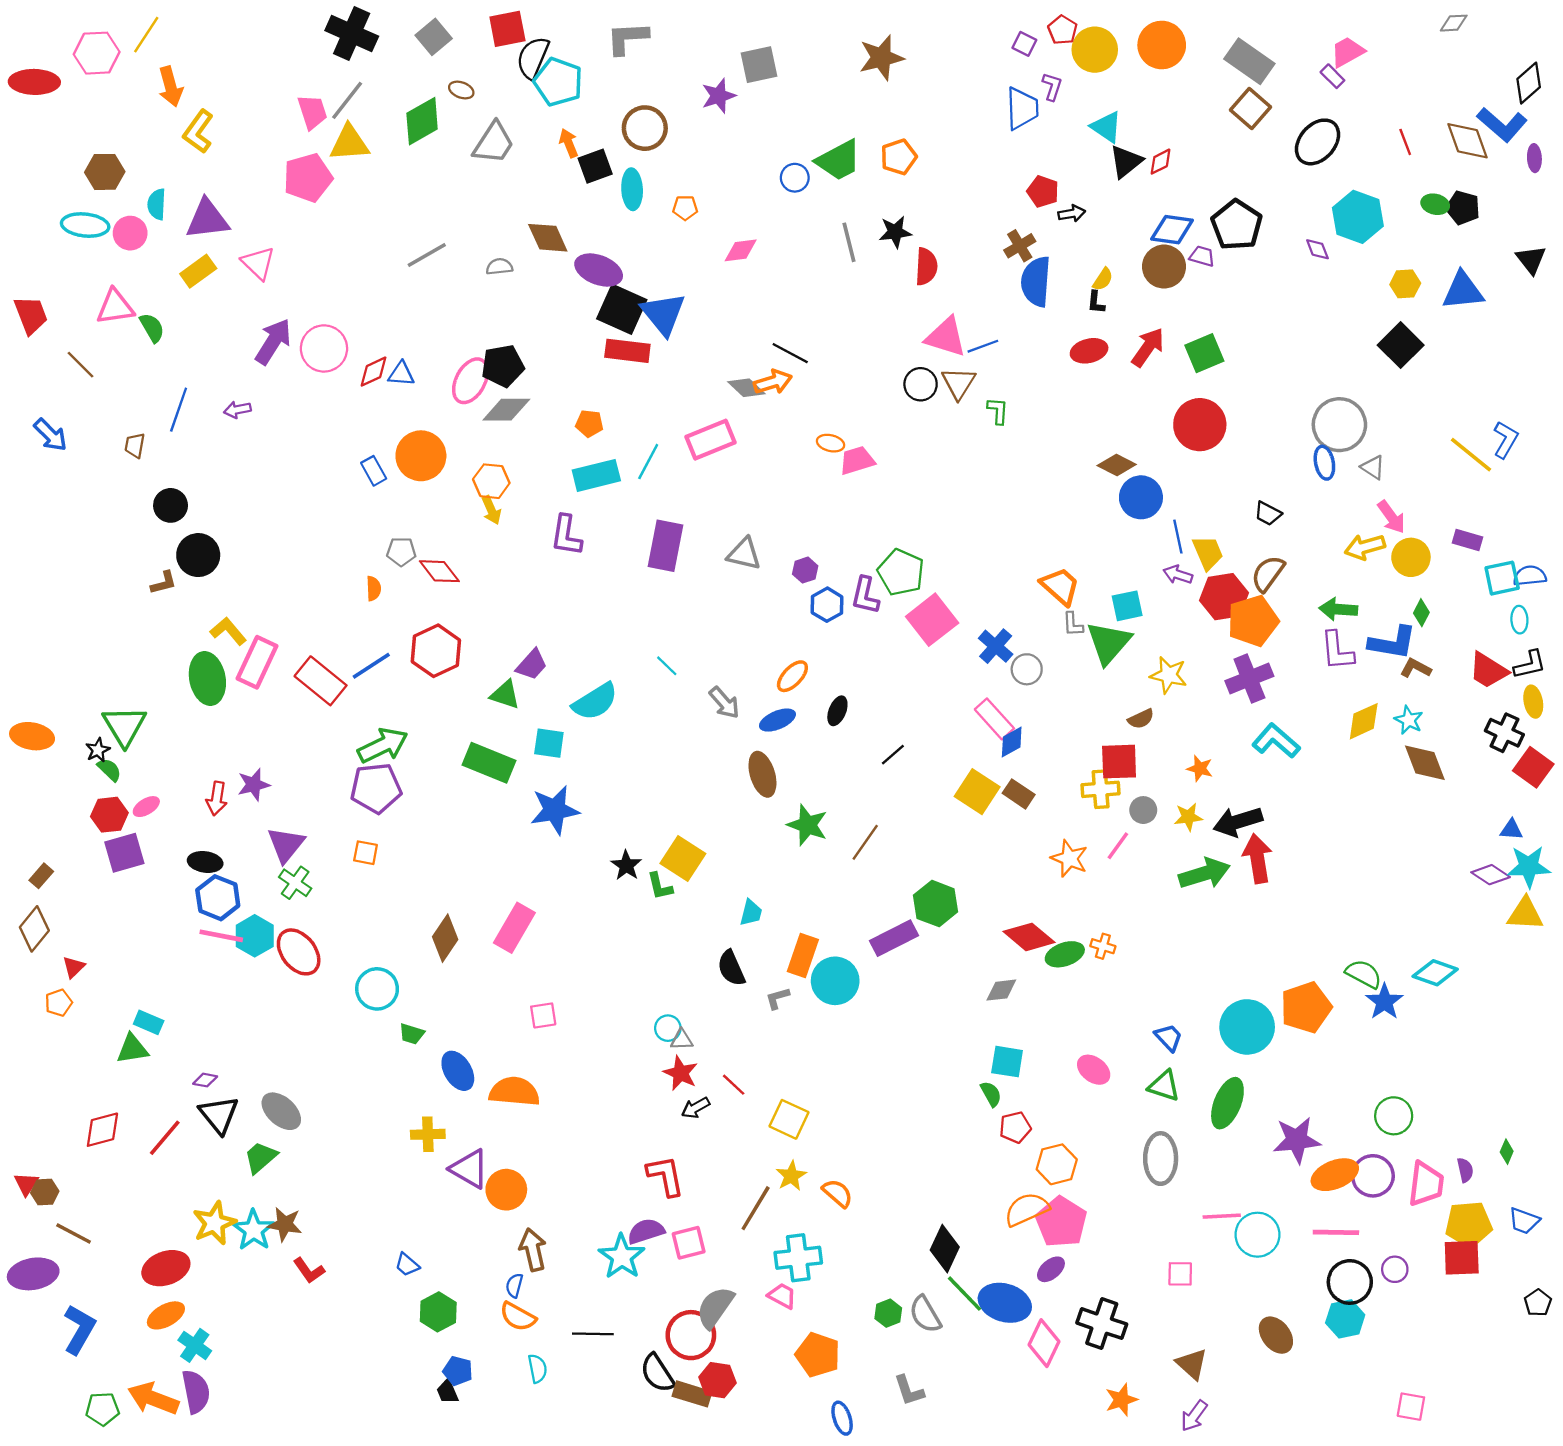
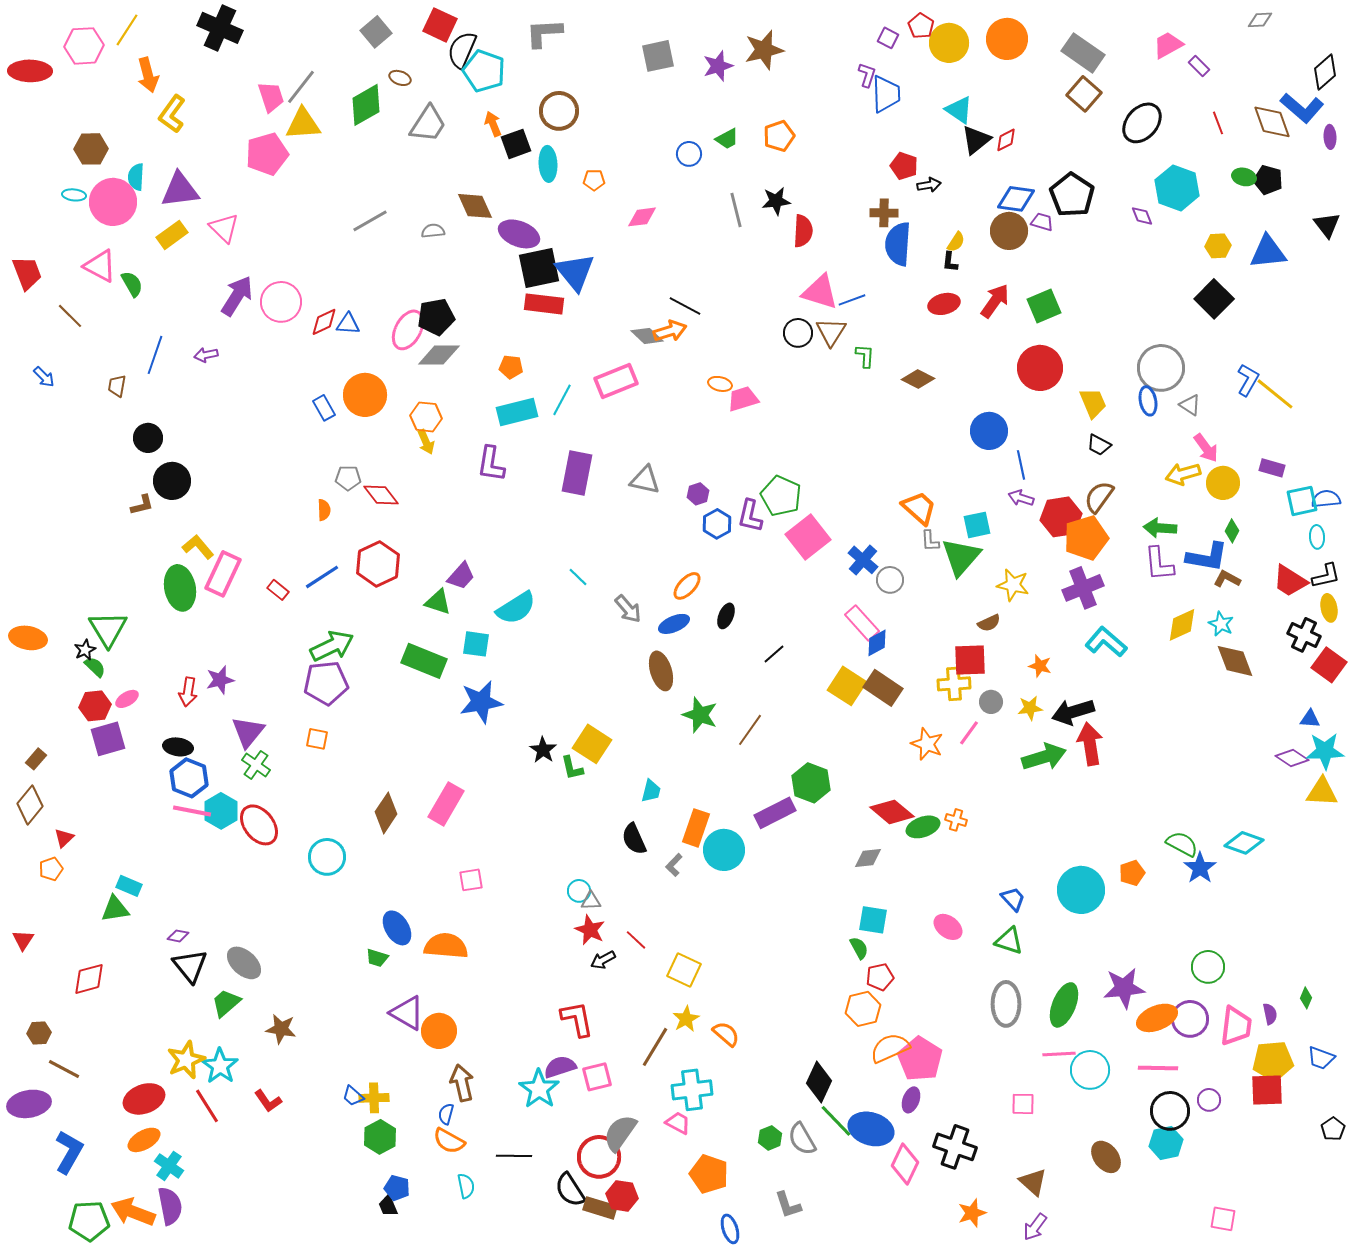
red square: (507, 29) -> (440, 25), turned 36
black cross: (352, 33) -> (220, 28), moved
purple rectangle: (1332, 76) -> (1199, 66), moved
purple L-shape: (1052, 87) -> (867, 75), moved
purple star: (719, 96) -> (718, 66), moved
green trapezoid: (839, 160) -> (727, 139), size x0.6
cyan ellipse: (85, 225) -> (74, 195), size x0.6
pink circle: (130, 233) -> (113, 202), size x1.6
brown cross: (1020, 246) -> (884, 213), turned 32
pink triangle: (115, 307) -> (100, 266), turned 36
black square: (622, 309) -> (539, 268), turned -36
blue arrow: (51, 435) -> (44, 377), size x0.7
blue L-shape: (1506, 440) -> (1248, 380), moved
brown diamond: (1117, 465) -> (918, 379), moved
yellow trapezoid: (1208, 553) -> (1093, 403), moved
red rectangle: (321, 681) -> (278, 590), size x0.5
brown rectangle: (1019, 794) -> (883, 688), size x1.4
gray L-shape: (777, 998) -> (674, 865), turned -30
orange pentagon: (1306, 1007) -> (1132, 873), size x0.6
green trapezoid: (412, 1034) -> (377, 958), moved
green ellipse: (1227, 1103) -> (1064, 1005), moved
yellow cross: (428, 1134) -> (374, 1098), moved
red line: (165, 1138) -> (207, 1106), moved, turned -72
orange hexagon: (1057, 1164) -> (863, 1009), moved
red triangle: (26, 1184) -> (23, 940), moved
brown star: (285, 1224) -> (281, 1029), moved
purple ellipse: (1051, 1269) -> (911, 1100), turned -30
green pentagon: (102, 1409) -> (89, 1221), size x1.4

